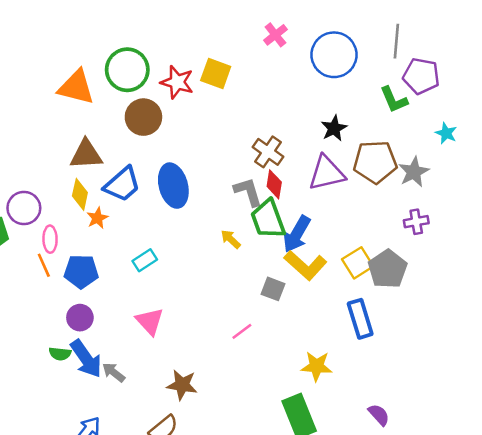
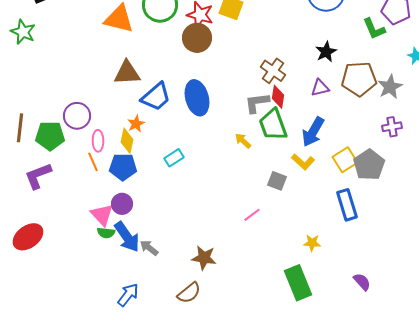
brown circle: (143, 117) -> (197, 38), moved
purple triangle: (327, 173) -> (320, 88), size x0.6
gray L-shape: (248, 192) -> (257, 103), turned -80
yellow diamond: (80, 194) -> (127, 141), moved
blue arrow: (297, 234) -> (313, 132), moved
yellow L-shape: (305, 265) -> (303, 162), size x0.7
pink triangle: (150, 321) -> (102, 215), moved
yellow star: (317, 366) -> (312, 243), size x0.7

